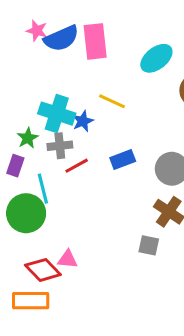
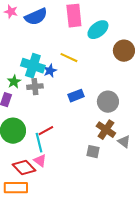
pink star: (37, 31) -> (11, 12), moved
pink rectangle: (95, 41) -> (74, 16), moved
red line: (77, 166) -> (46, 131), moved
cyan line: (43, 189) -> (39, 143), moved
pink triangle: (67, 259) -> (40, 161), turned 32

